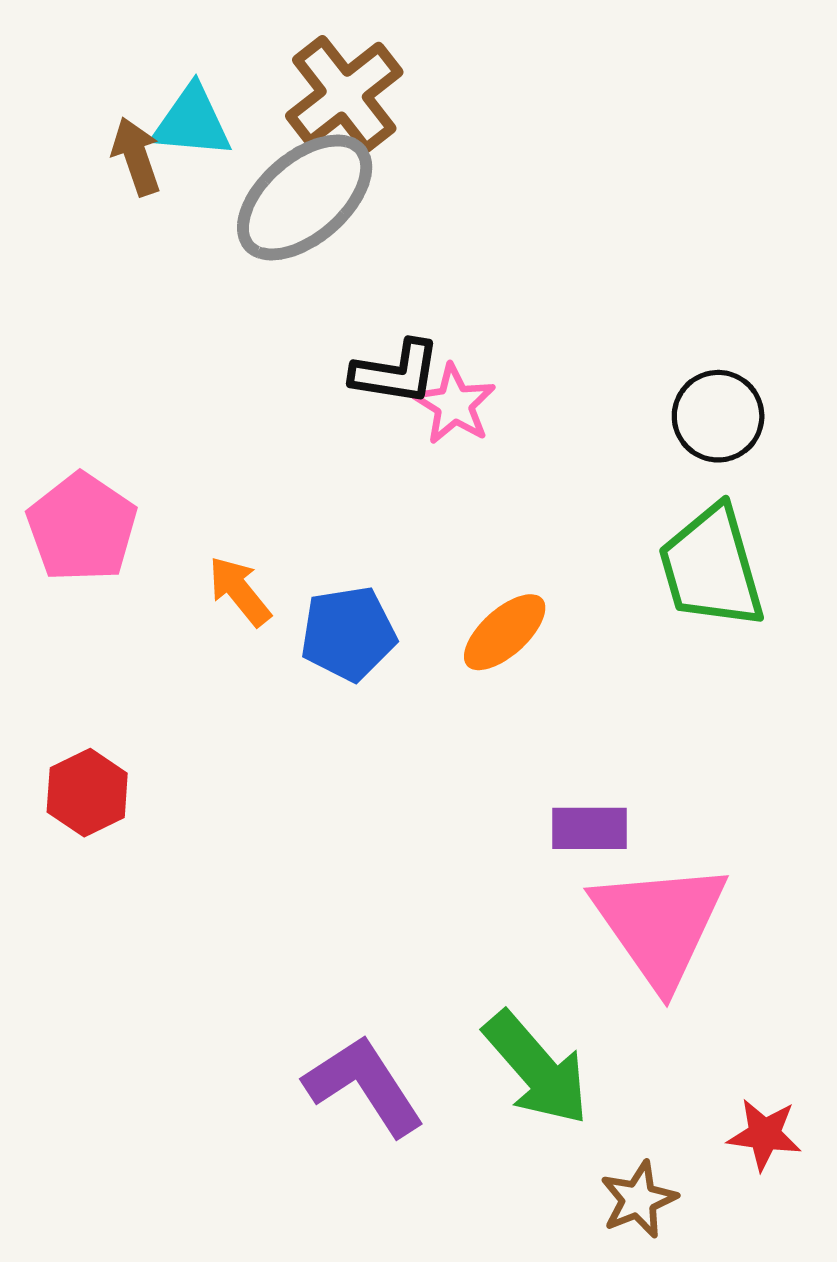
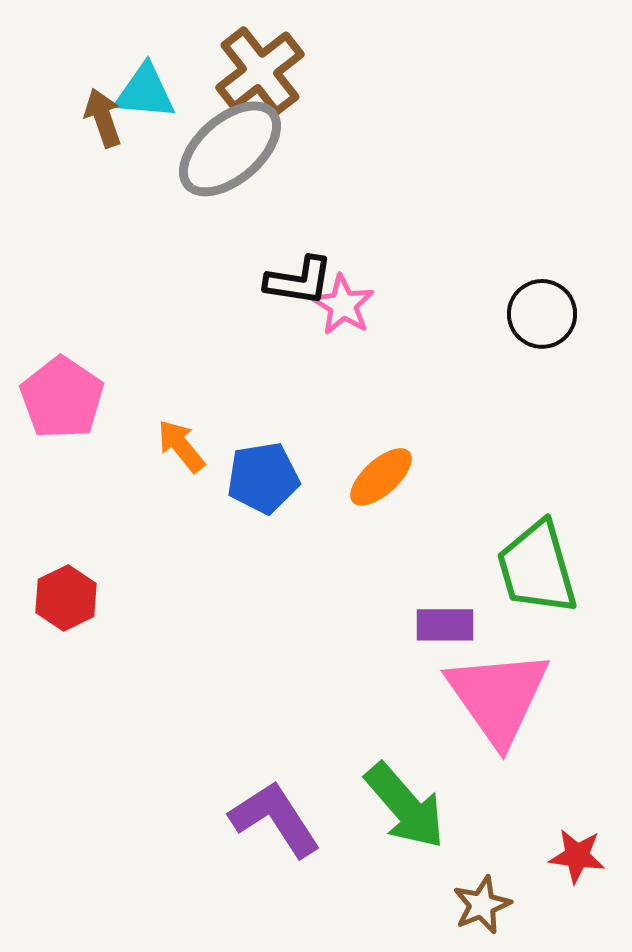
green trapezoid: (711, 567) -> (537, 568), moved

